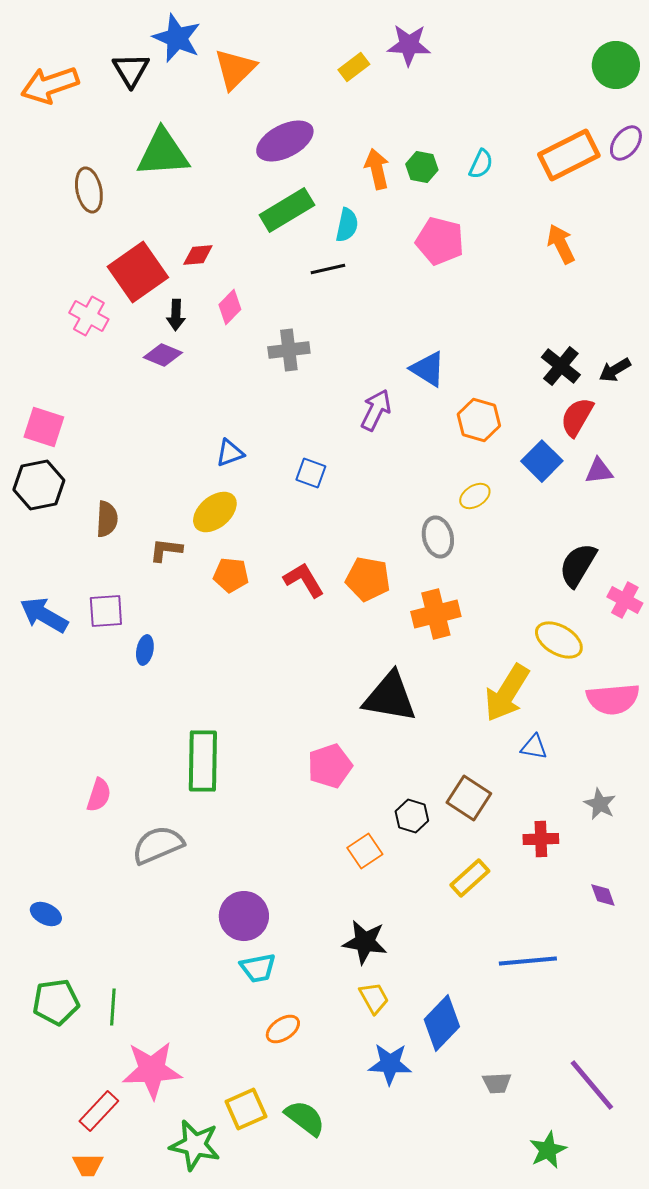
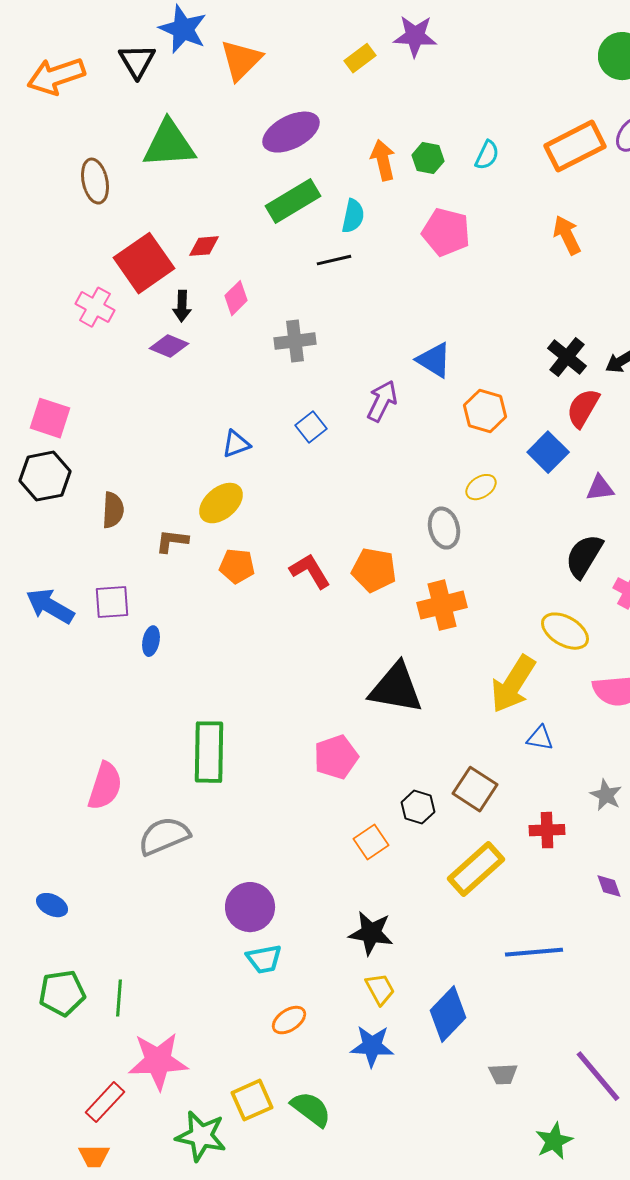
purple triangle: (599, 471) -> (600, 488), moved
blue square: (311, 473) -> (311, 427), moved, turned 32
pink semicircle: (99, 795) -> (105, 786), size x1.4
yellow rectangle: (470, 878) -> (476, 869), size x1.4
blue star: (390, 1064) -> (372, 1046), moved

